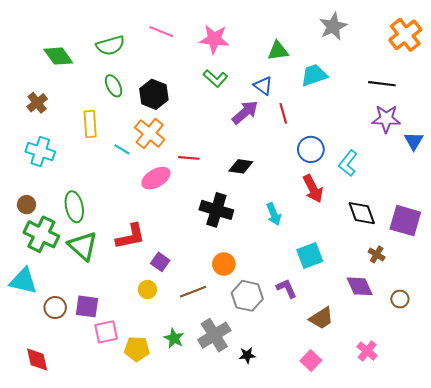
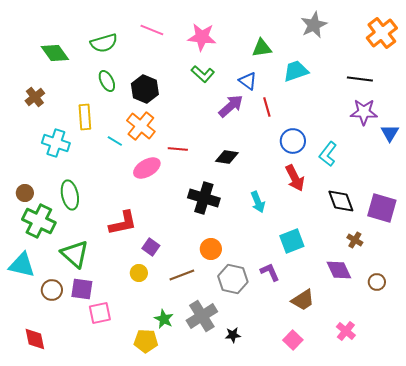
cyan cross: (40, 152) -> (56, 143), moved
green triangle: (83, 246) -> (75, 254), moved
yellow pentagon: (137, 349) -> (146, 341), moved

